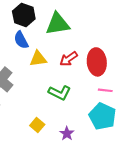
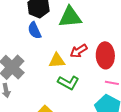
yellow triangle: (38, 59) -> (57, 60), moved

